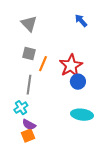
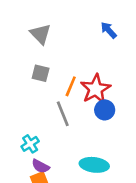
orange line: (43, 64) -> (71, 86), moved
gray line: (29, 85) -> (63, 114), moved, turned -30
cyan ellipse: (82, 115) -> (94, 165), moved

